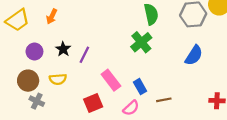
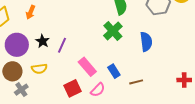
purple circle: (34, 52) -> (17, 45), size x1.5
blue semicircle: (194, 55) -> (146, 42), moved, turned -36
gray cross: (37, 101) -> (21, 90), turned 32
pink semicircle: (131, 108) -> (98, 90), moved

